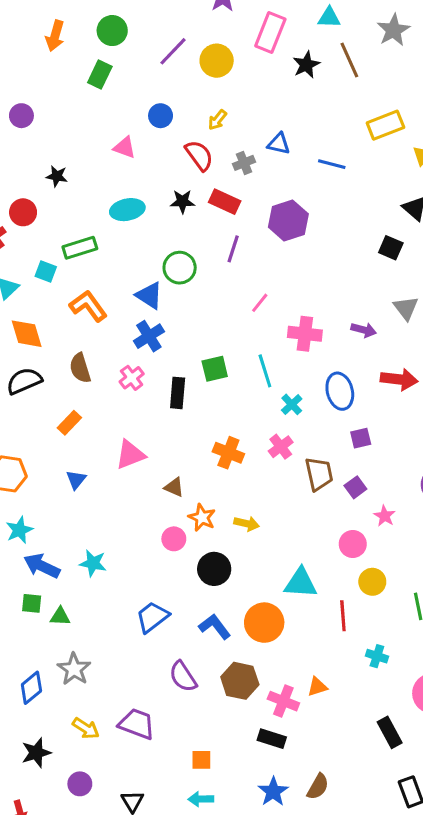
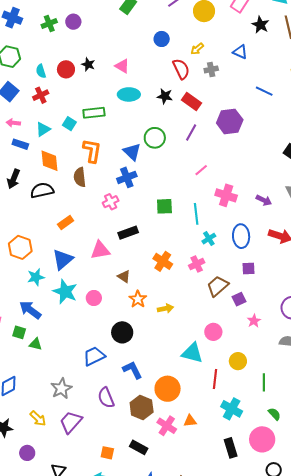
black star: (306, 65) -> (260, 25), turned -30
blue triangle: (279, 144) -> (240, 52), moved
pink triangle: (125, 147) -> (122, 66), moved
gray cross: (244, 163) -> (211, 69), moved
red circle: (23, 212) -> (66, 69), moved
orange L-shape: (88, 306) -> (92, 151), turned 35
brown semicircle: (80, 368) -> (80, 177), moved
black rectangle: (178, 393) -> (128, 233), moved, turned 54
brown trapezoid: (319, 474) -> (218, 286), turned -130
blue triangle: (76, 480) -> (63, 259), size x1.6
yellow arrow: (247, 524) -> (165, 309), turned -35
cyan star: (19, 530) -> (36, 277), moved
pink circle: (174, 539) -> (94, 298), moved
pink circle: (353, 544) -> (213, 332), moved
cyan star: (93, 563) -> (65, 292), moved, size x1.4
black circle: (214, 569) -> (122, 332), moved
orange circle: (264, 623) -> (168, 389), moved
cyan cross: (377, 656) -> (232, 409), size x1.5
gray star: (74, 669) -> (61, 389), moved
purple trapezoid: (137, 724) -> (71, 422), turned -80
black rectangle: (390, 732) -> (231, 448), moved
black rectangle: (272, 739) -> (139, 447), moved

